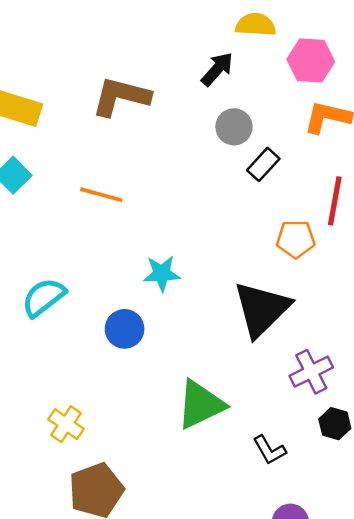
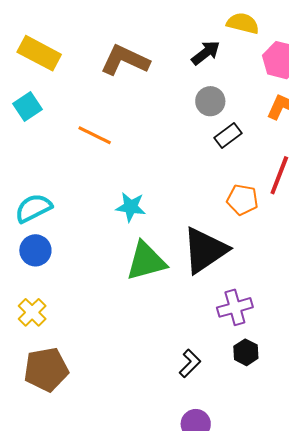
blue circle: (125, 329) -> (35, 250), moved
green triangle: (201, 405) -> (146, 261), moved
black L-shape: (269, 450) -> (190, 363), turned -116

